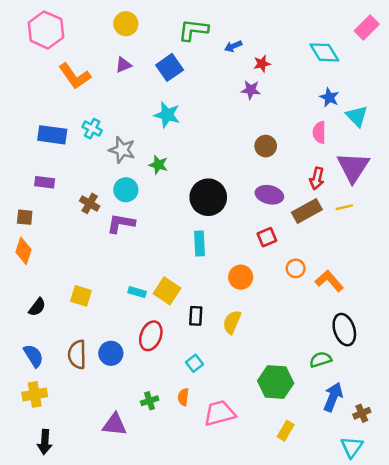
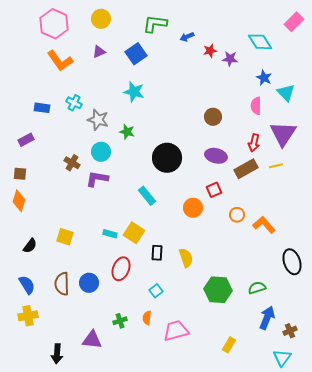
pink hexagon: (46, 30) -> (54, 24), moved
purple star: (251, 90) -> (230, 59), moved
blue rectangle: (52, 135) -> (42, 108), size x0.7
purple rectangle: (45, 182) -> (26, 140), moved, turned -35
cyan rectangle: (199, 243) -> (147, 196), moved, turned -36
orange circle: (241, 277) -> (193, 208), moved
yellow semicircle: (232, 322) -> (186, 258), turned 138
black ellipse: (344, 330) -> (292, 262), moved
green hexagon: (276, 382) -> (218, 290), moved
black arrow: (45, 442) -> (57, 354), moved

